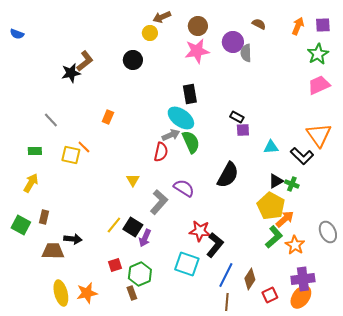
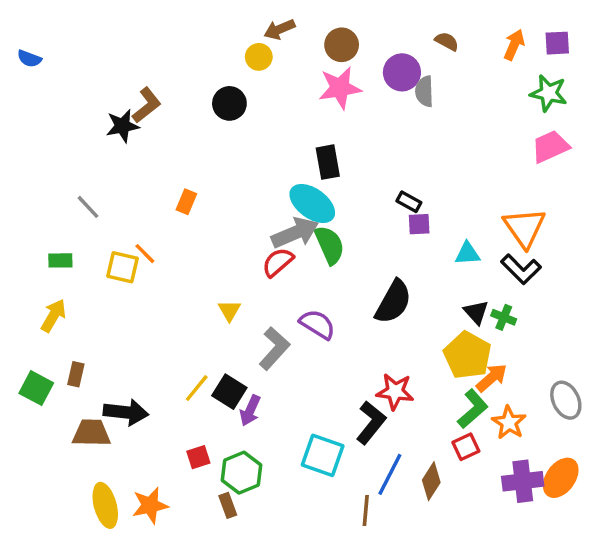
green star: (318, 54) -> (549, 93), turned -30
gray arrow: (171, 135) -> (295, 233), size x1.5
orange triangle: (319, 135) -> (524, 228), moved
red semicircle: (161, 152) -> (278, 262), turned -144
black triangle: (276, 181) -> (476, 312), turned -42
red star: (200, 231) -> (395, 392), moved
black arrow: (73, 239) -> (126, 412), size x1.4
red square: (270, 295) -> (466, 447), moved
orange ellipse: (301, 297) -> (561, 478), moved
brown line: (227, 302) -> (366, 511), moved

